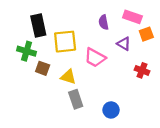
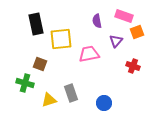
purple triangle: (124, 44) -> (116, 41), turned 40
green cross: (27, 51) -> (25, 83), moved
pink trapezoid: (95, 58) -> (89, 54), turned 140
yellow triangle: (68, 77) -> (49, 100), moved, turned -35

